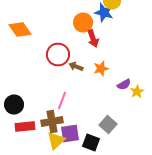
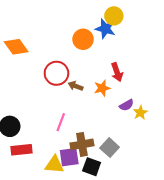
red arrow: (93, 38) -> (117, 72), moved
brown cross: (52, 122) -> (82, 144), moved
yellow triangle: (56, 140) -> (54, 165), turned 48

